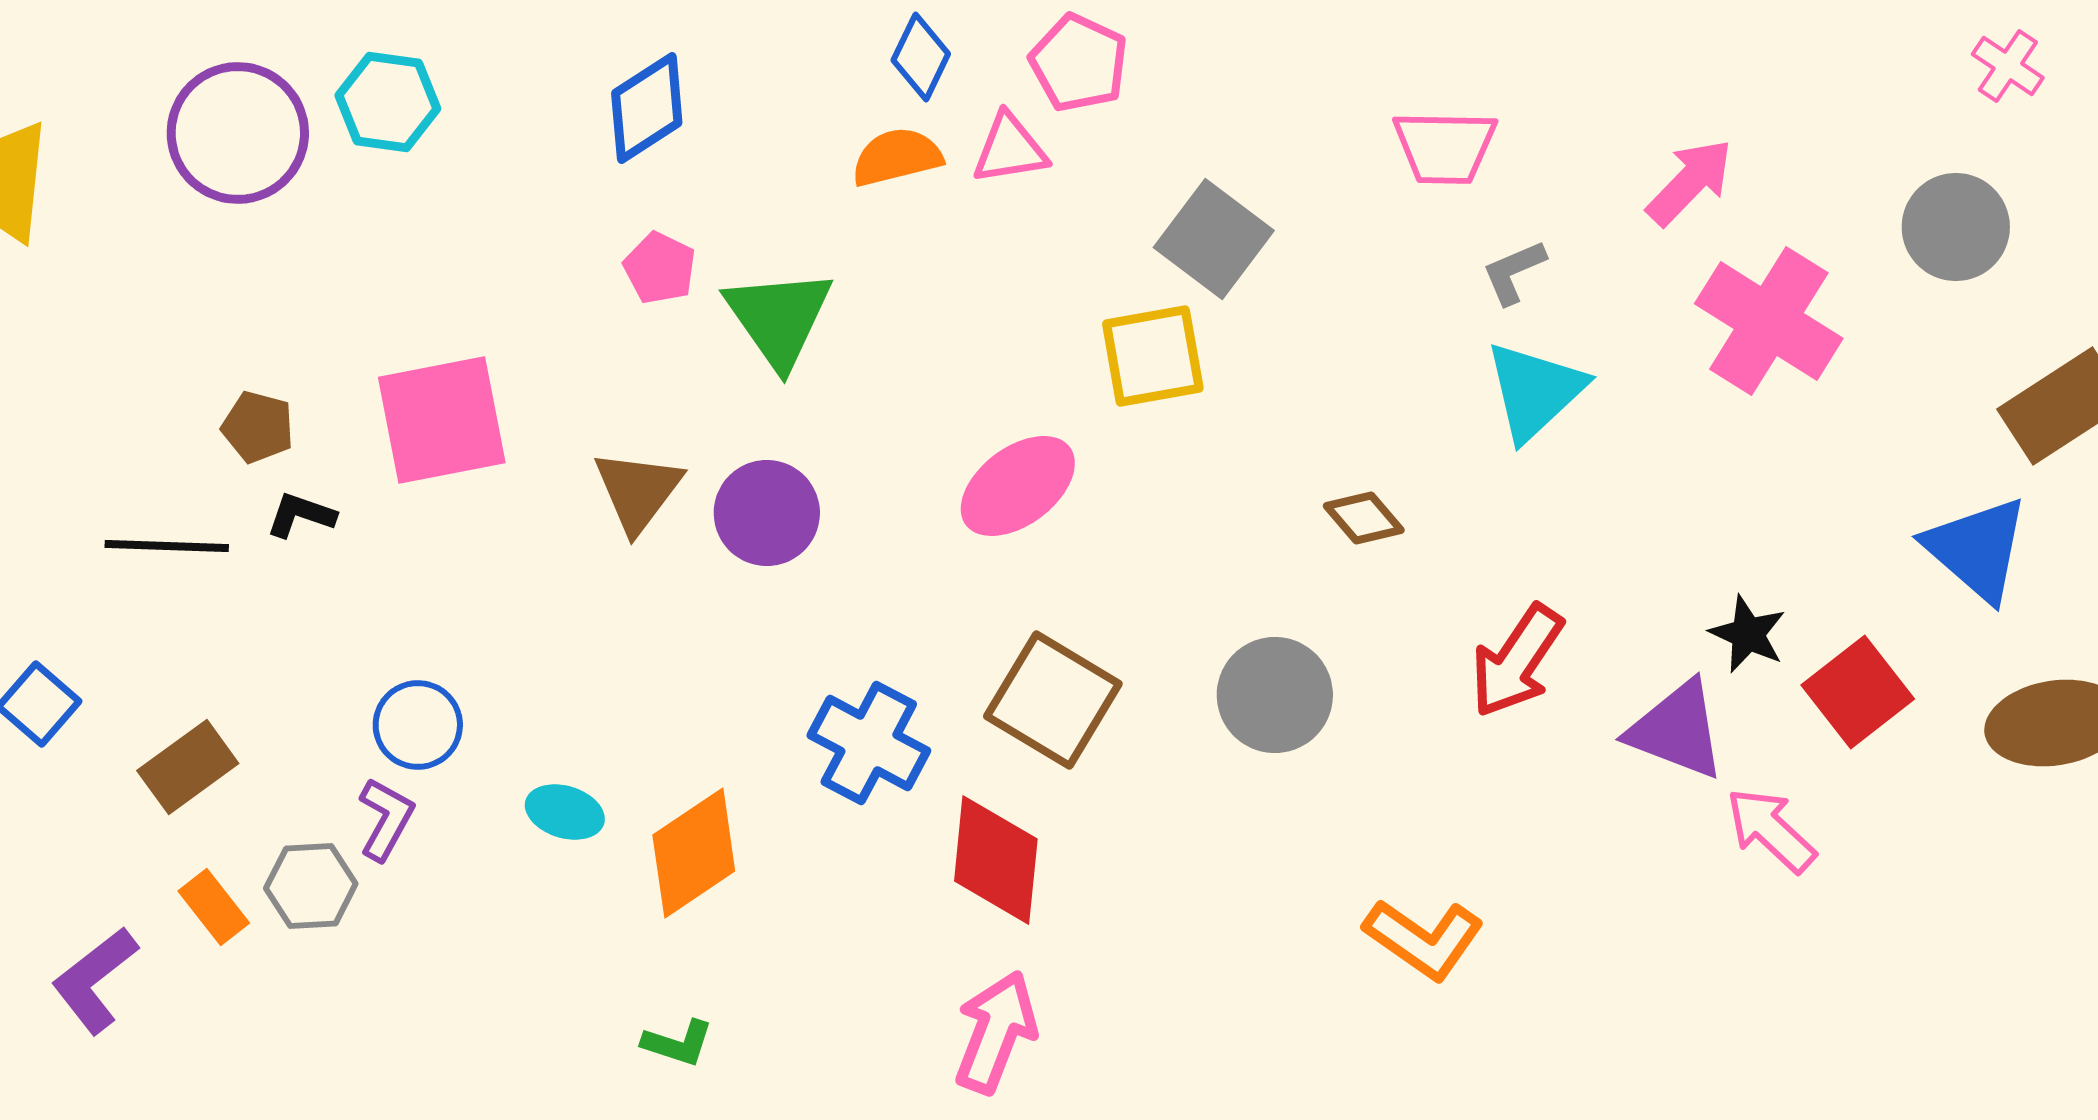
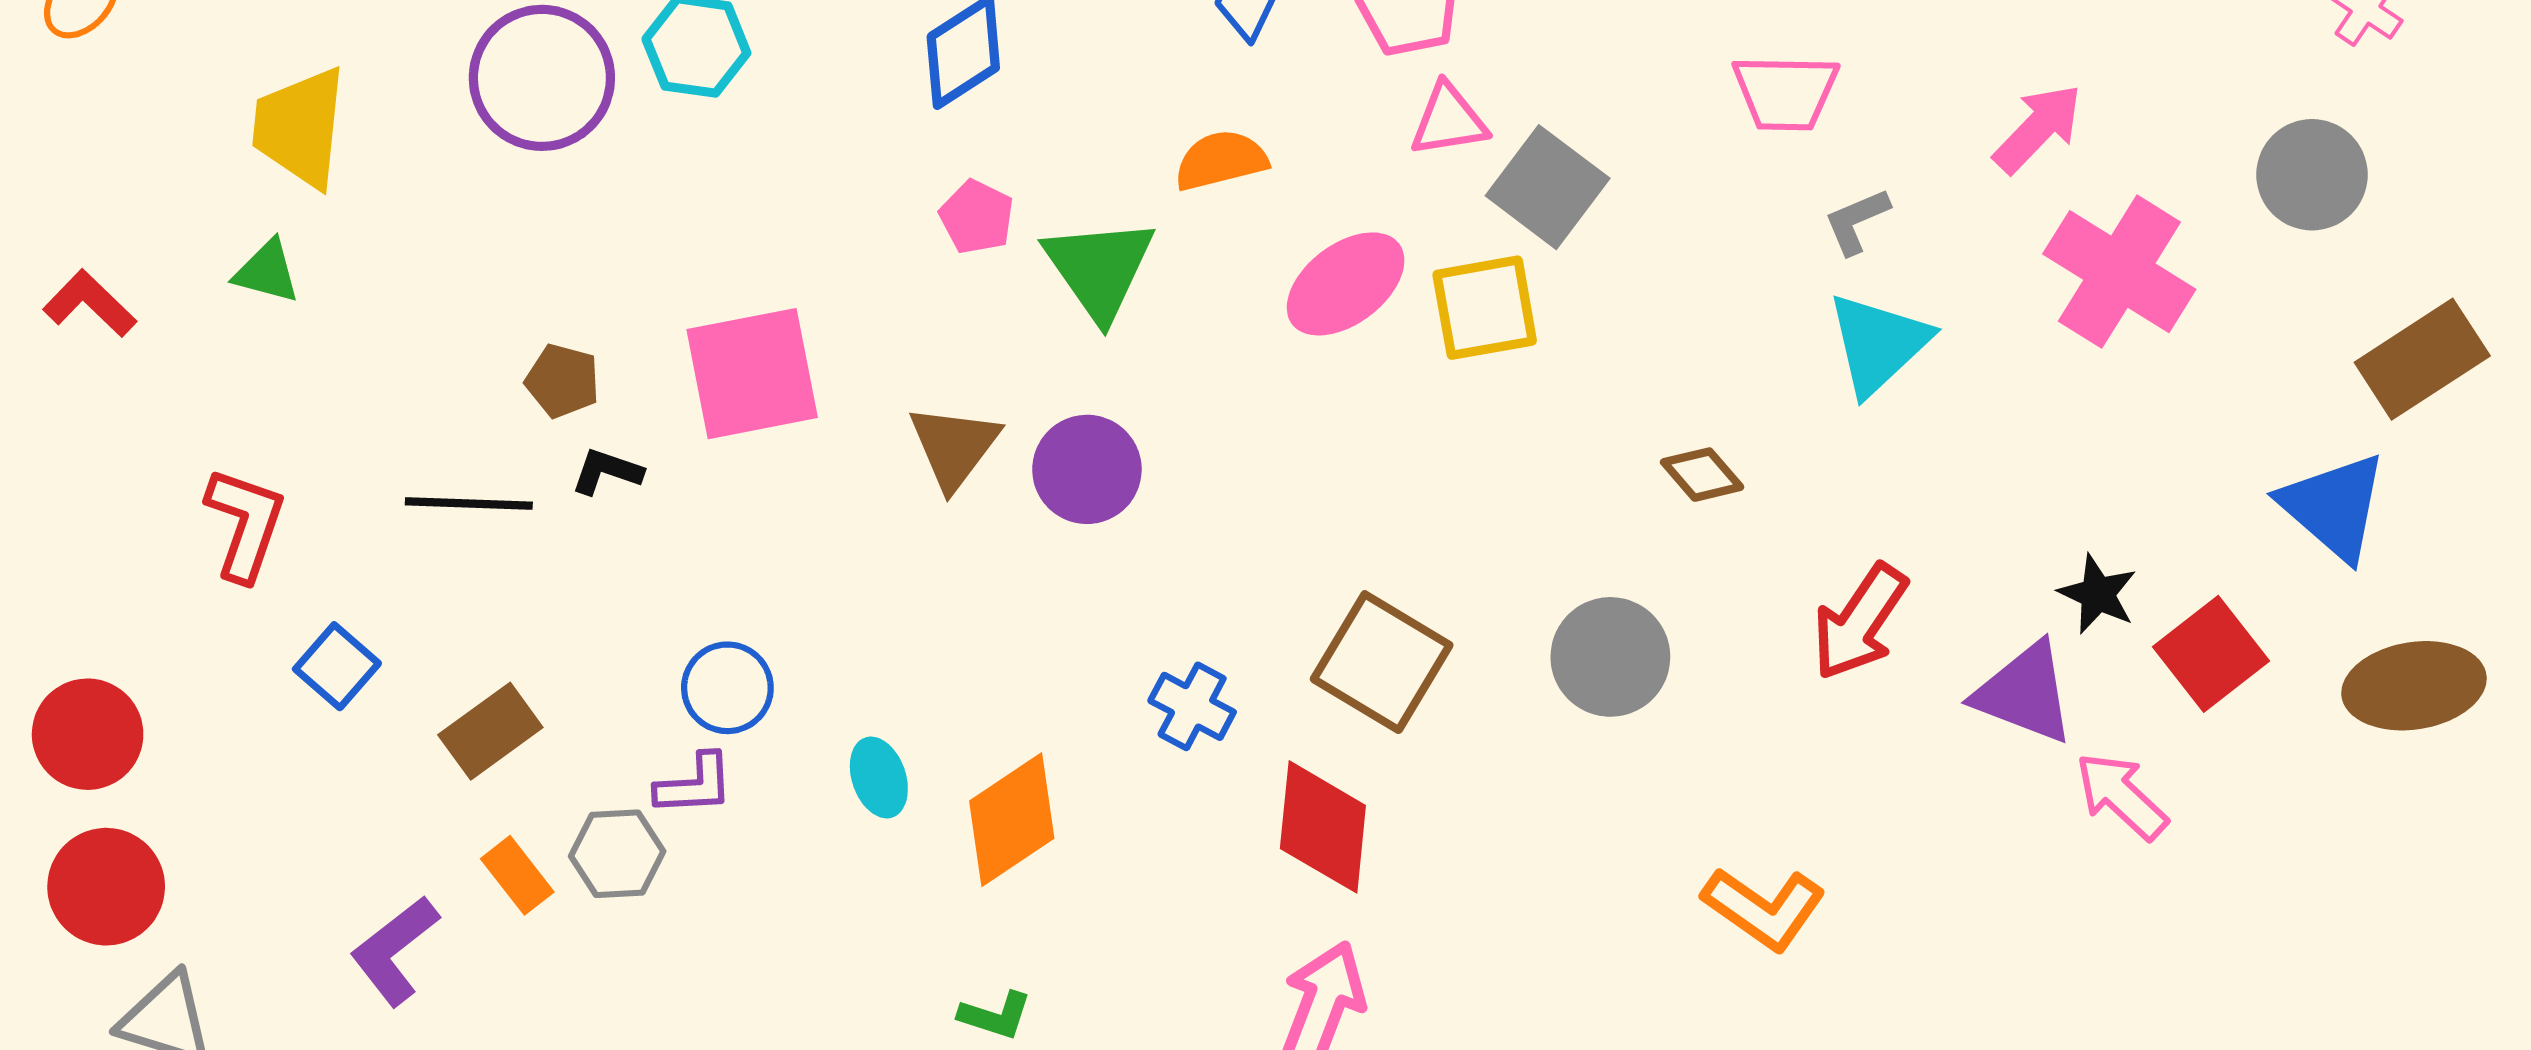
pink triangle: (1010, 149) -> (1449, 120), moved
orange semicircle: (897, 157) -> (1221, 160), moved
pink ellipse: (1018, 486) -> (1346, 284), moved
blue cross: (869, 743) -> (1192, 706), size x0.7
cyan ellipse: (565, 812) -> (879, 777), turned 54
purple L-shape: (386, 819) -> (694, 785), turned 58

